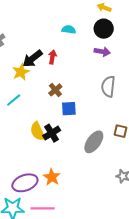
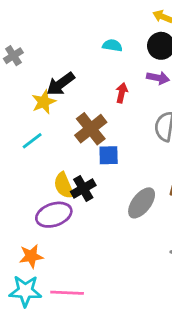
red arrow: (52, 57) -> (122, 93), moved
brown cross: (55, 90) -> (91, 129), size x1.6
orange star: (52, 177) -> (31, 256), moved, turned 30
purple ellipse: (25, 183) -> (54, 215), moved

